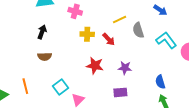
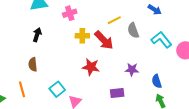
pink cross: (75, 11) -> (70, 13), turned -32
red arrow: (109, 39) -> (104, 40), size x1.5
brown semicircle: (45, 57) -> (33, 64), moved, turned 88
purple star: (125, 68) -> (132, 69), moved

